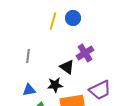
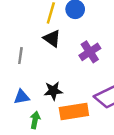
black triangle: (67, 67) -> (52, 38), moved

